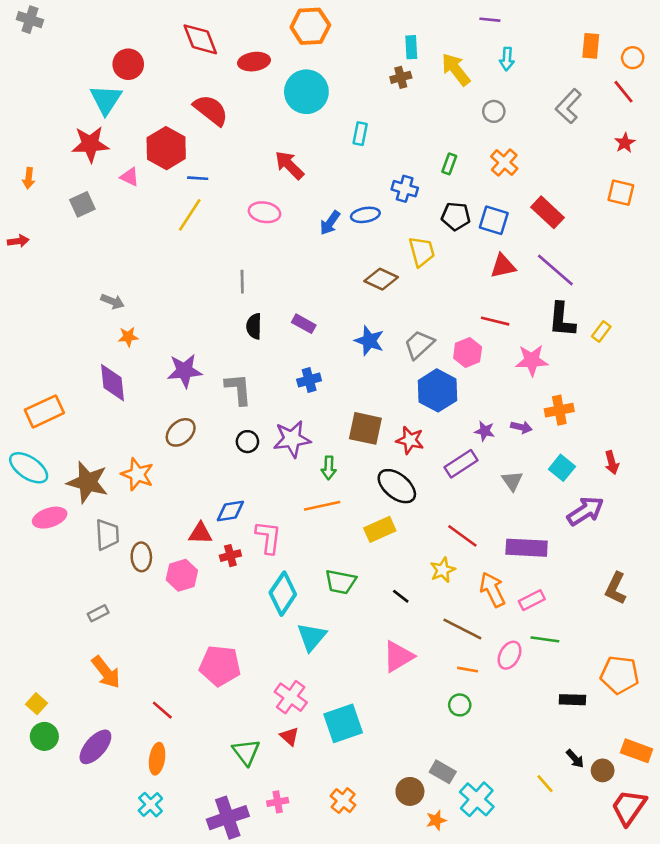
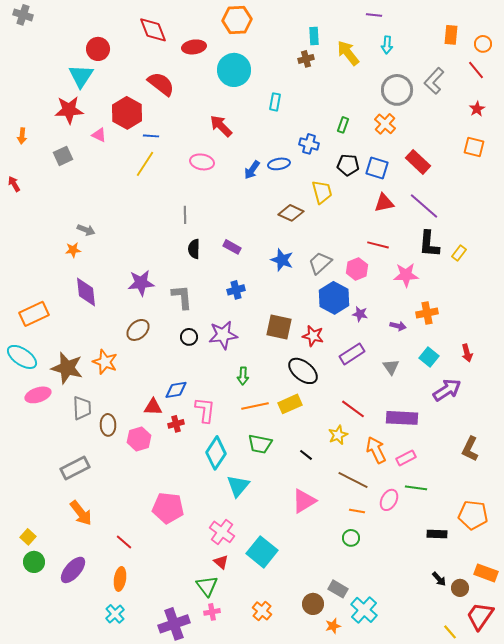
gray circle: (494, 111) -> (397, 90), moved, size x1.8
red arrow: (18, 241) -> (14, 184), turned -112
orange star: (128, 337) -> (73, 250), moved
purple star: (485, 431) -> (360, 314), moved
green arrow: (329, 468) -> (243, 376), moved
orange line: (322, 506) -> (255, 406), moved
gray rectangle: (98, 613) -> (75, 468), size x1.8
cyan square: (343, 723) -> (262, 552), turned -32
green triangle: (246, 752) -> (207, 586), moved
yellow line: (545, 784) -> (450, 632), moved

